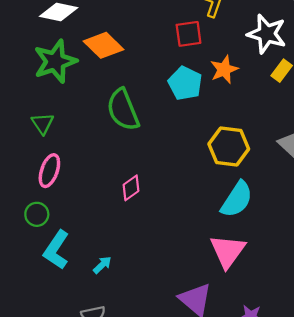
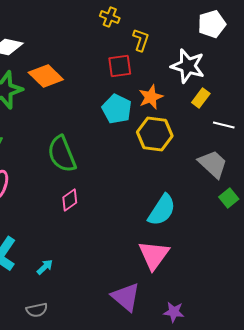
green semicircle: (123, 110) -> (62, 154), moved
yellow hexagon: (229, 146) -> (155, 134), moved

